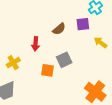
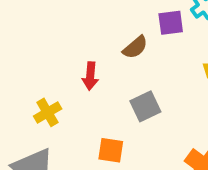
purple square: (83, 24) -> (171, 23), moved
orange square: (47, 70) -> (111, 150), moved

